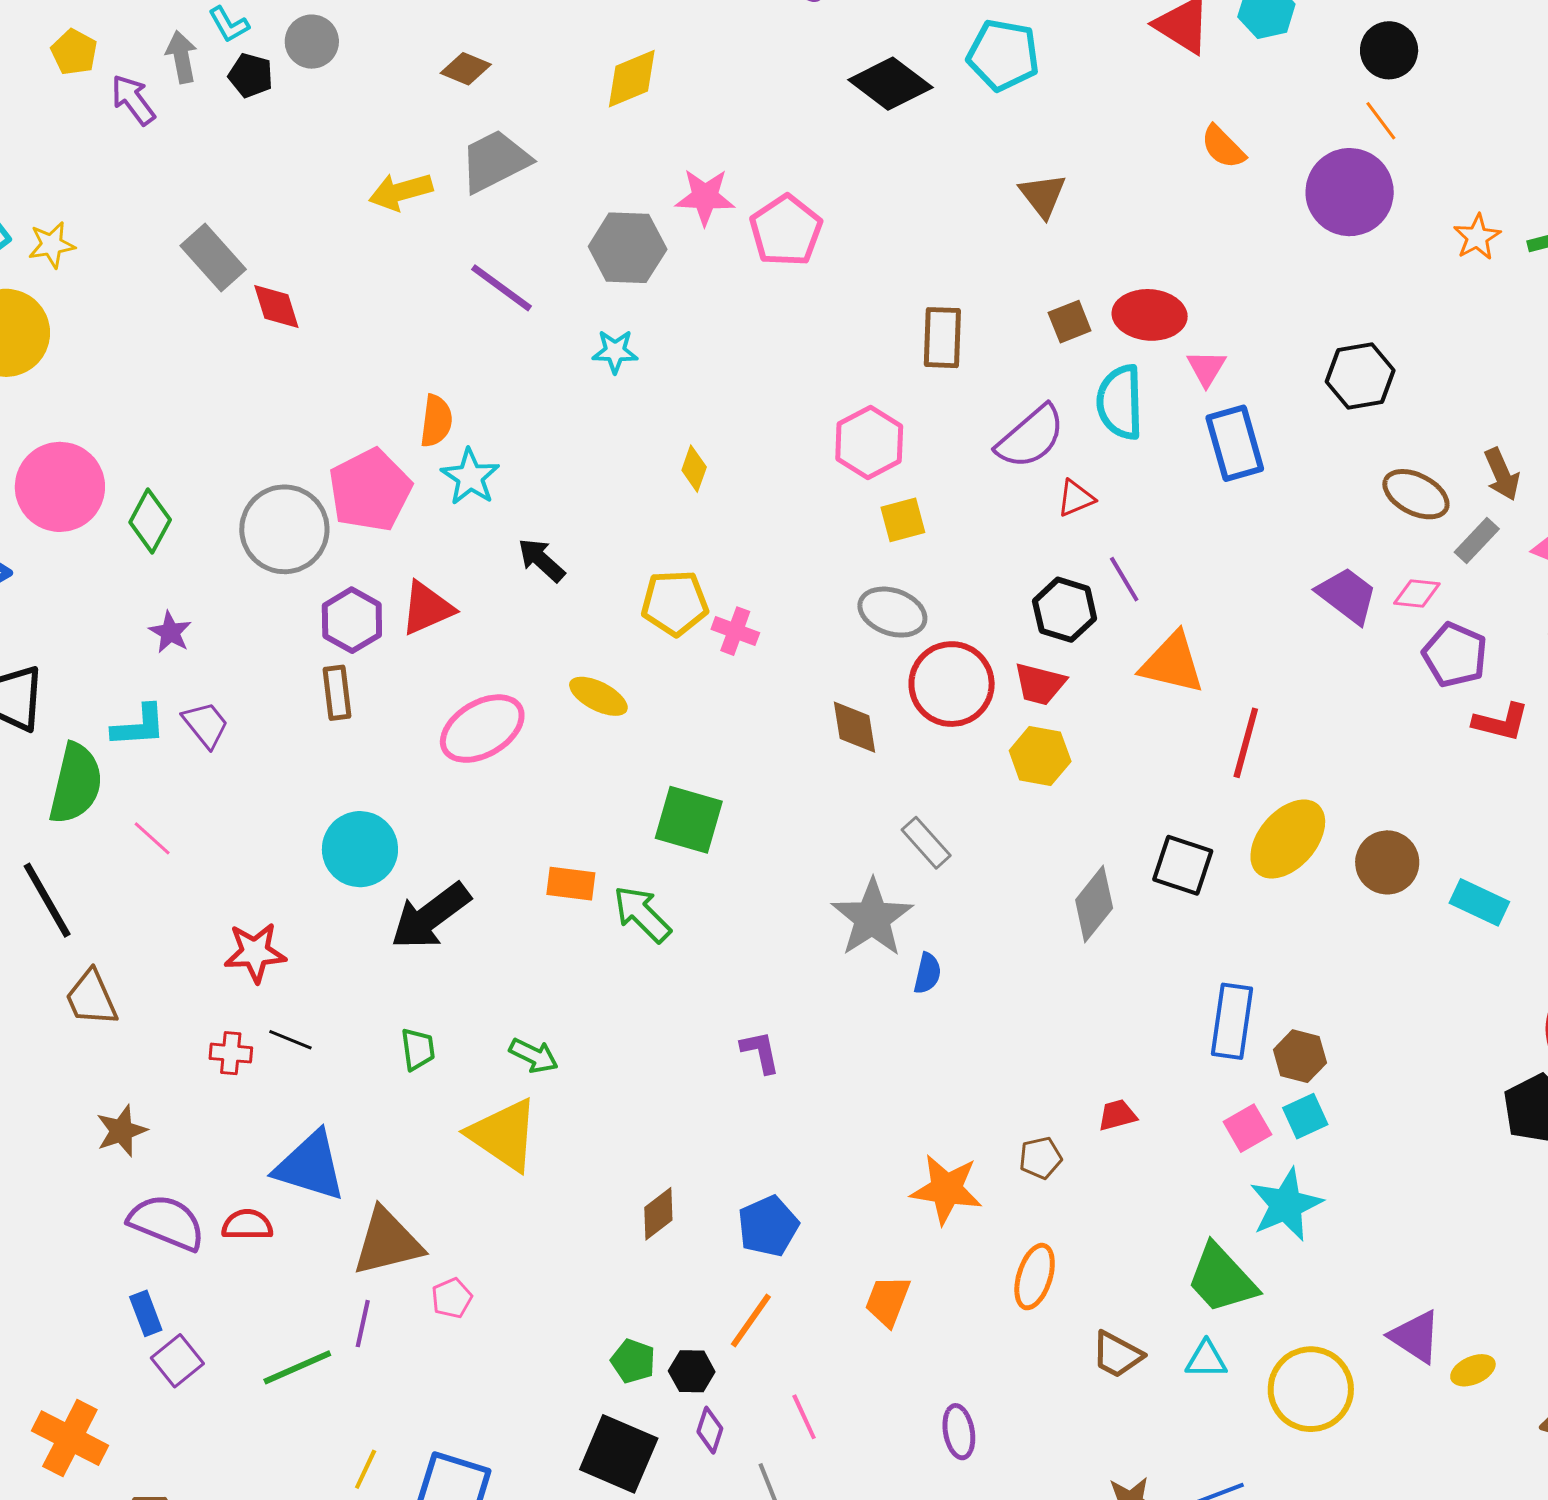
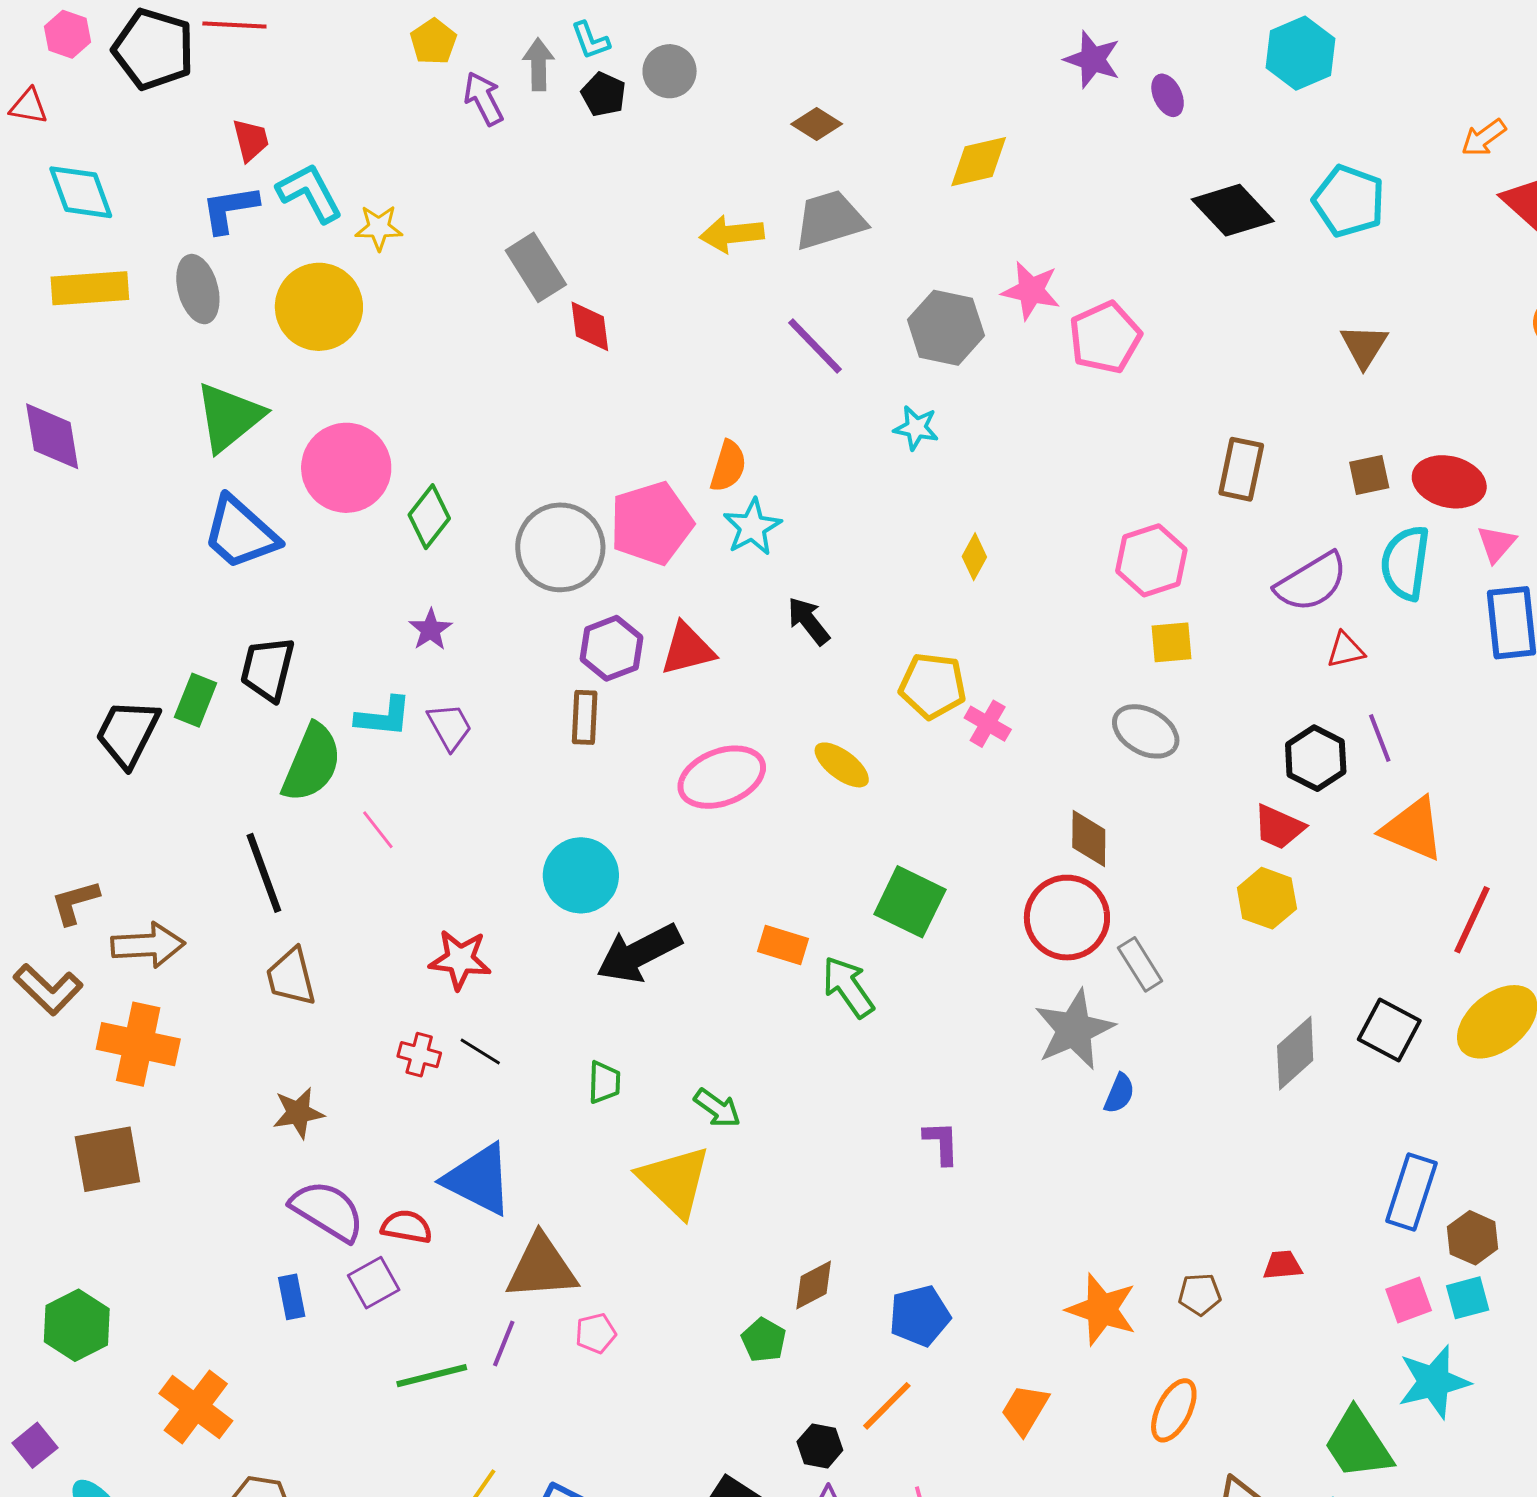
red circle: (952, 684) -> (1067, 918), moved
purple square: (177, 1361) -> (374, 1283), moved
green pentagon: (633, 1361) -> (764, 1340), moved

